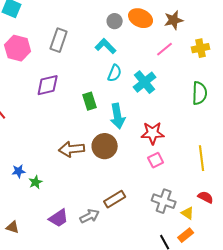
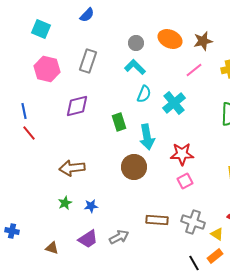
gray circle: (115, 21) -> (136, 43), moved
brown arrow: (72, 149) -> (72, 168), moved
blue star: (19, 171) -> (91, 206), moved
brown rectangle: (115, 199) -> (157, 220), moved, turned 35
brown triangle: (13, 227) -> (52, 248), moved

